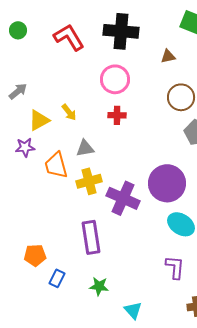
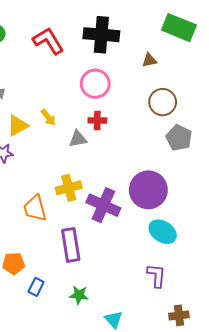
gray triangle: (85, 148) -> (78, 139), moved
orange trapezoid: (56, 165) -> (35, 208), moved

